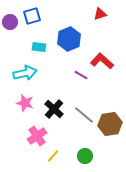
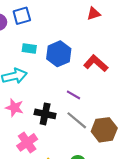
blue hexagon: (69, 39) -> (59, 54), moved
purple line: (81, 75) -> (74, 95), moved
black cross: (54, 109) -> (45, 114), turned -30

